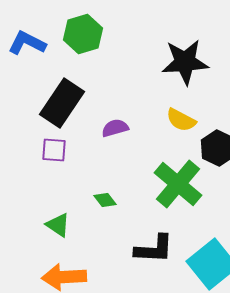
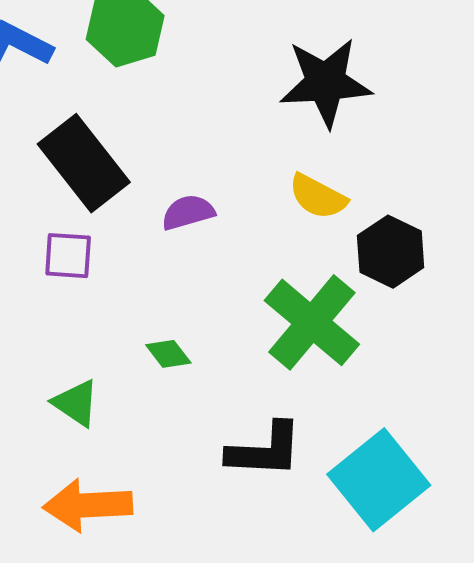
black rectangle: (62, 103) -> (84, 163), turned -72

